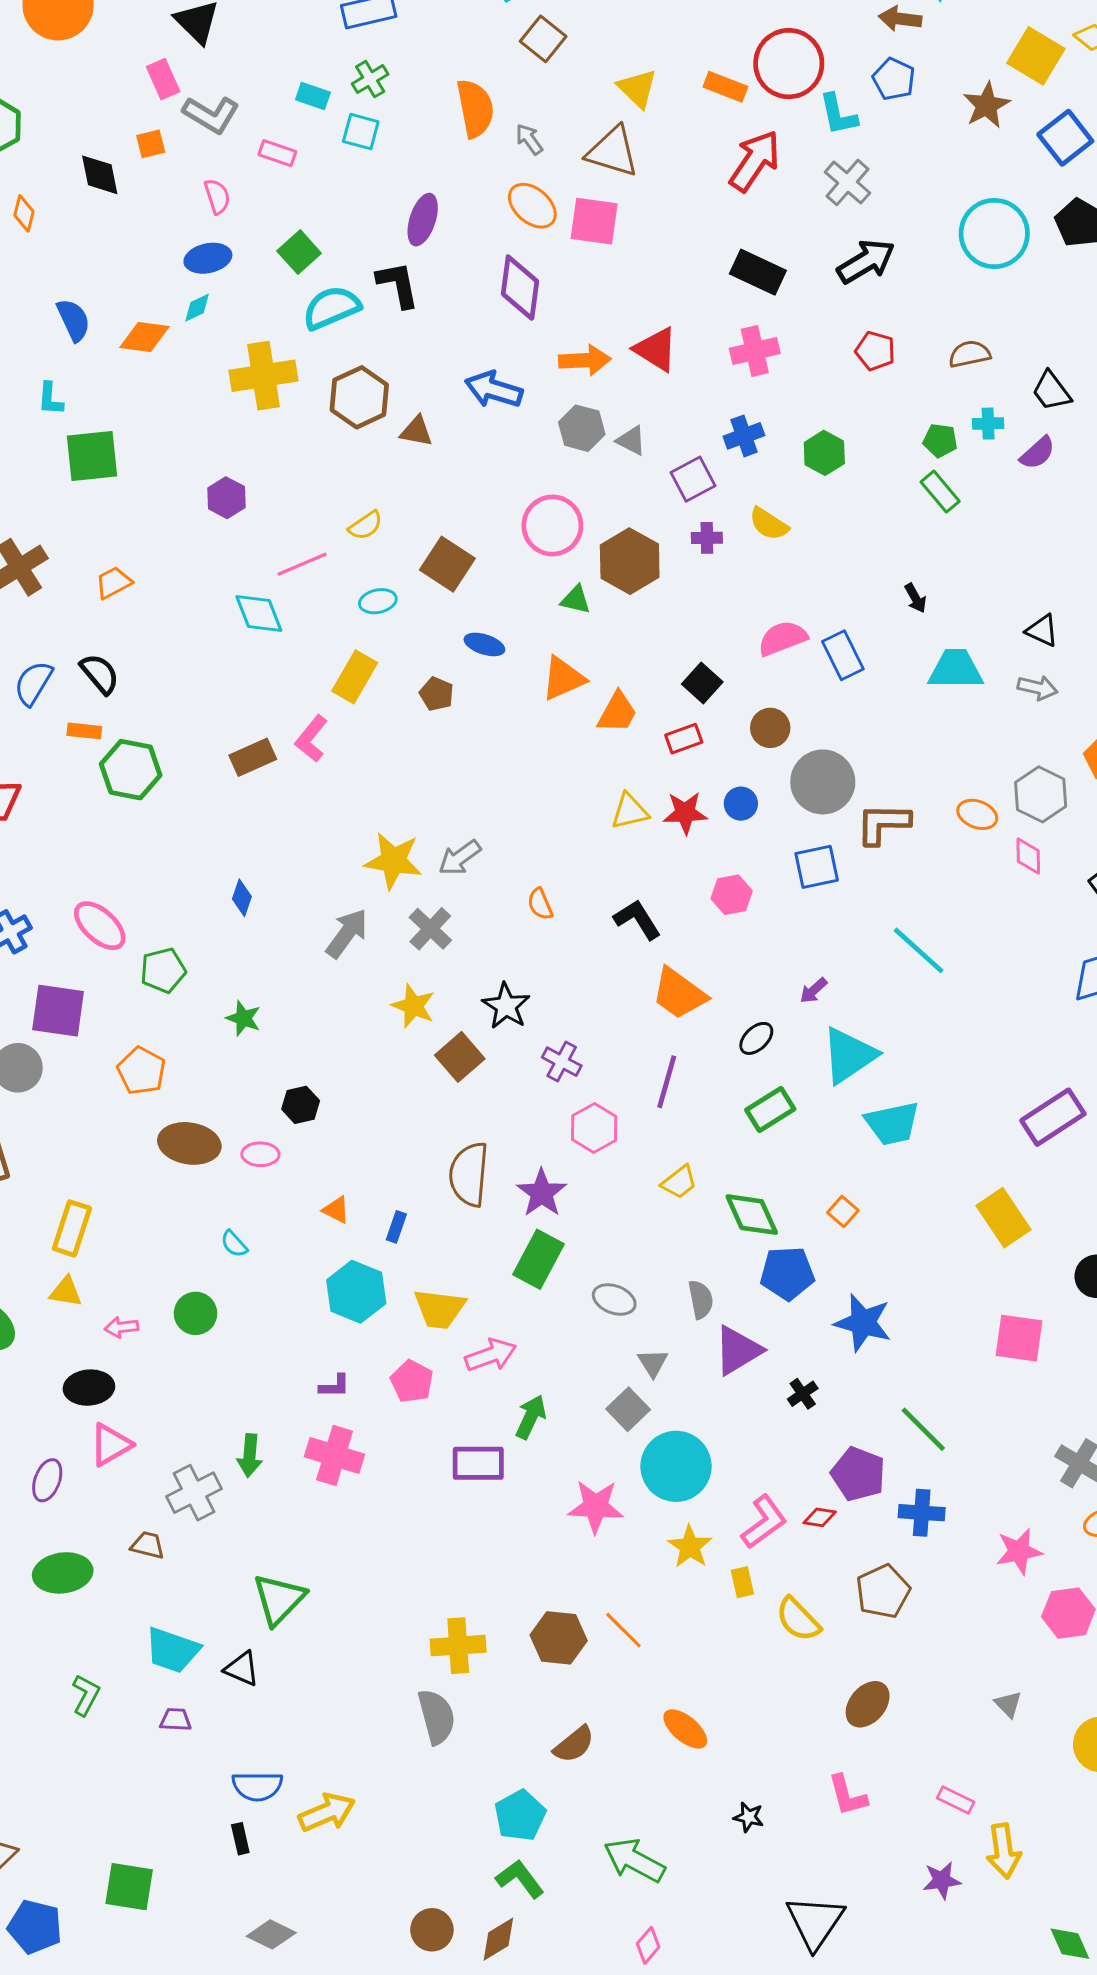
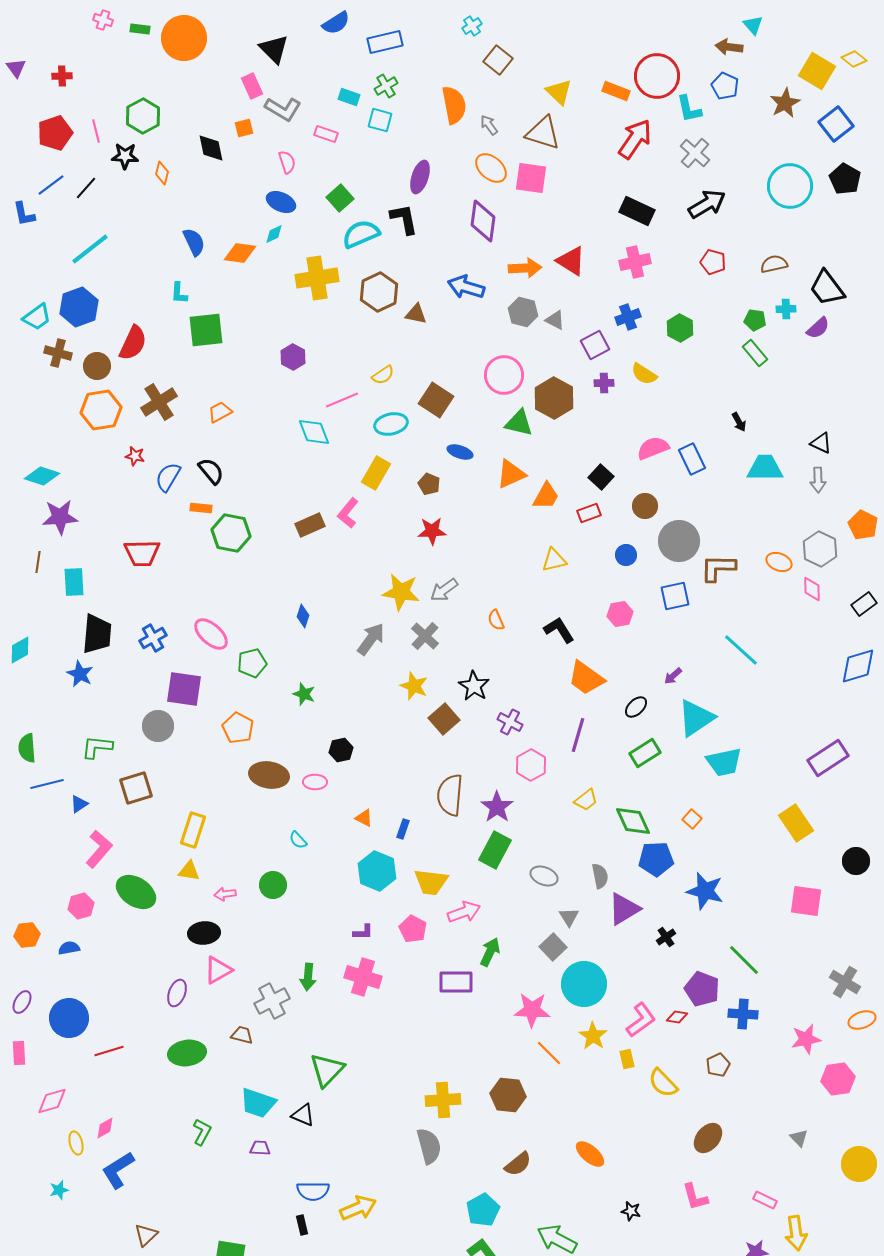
blue ellipse: (208, 258) -> (281, 202), turned 36
black trapezoid: (1051, 391) -> (827, 288), size x1.4
green triangle: (576, 600) -> (519, 423), size x1.4
cyan ellipse: (378, 601) -> (391, 424), size x1.4
gray arrow: (1038, 688) -> (818, 480), turned 75
red star: (685, 813) -> (432, 531), moved
brown pentagon: (883, 1591) -> (718, 1065), size x0.7
orange line: (623, 1630) -> (549, 1053), moved

